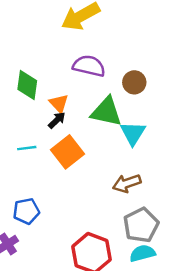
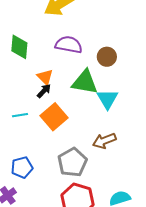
green diamond: (27, 85) -> (19, 47), moved
gray pentagon: (141, 225) -> (72, 162), moved

